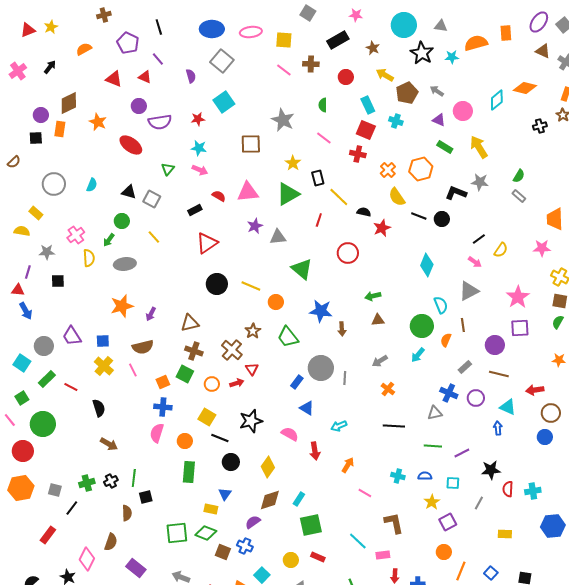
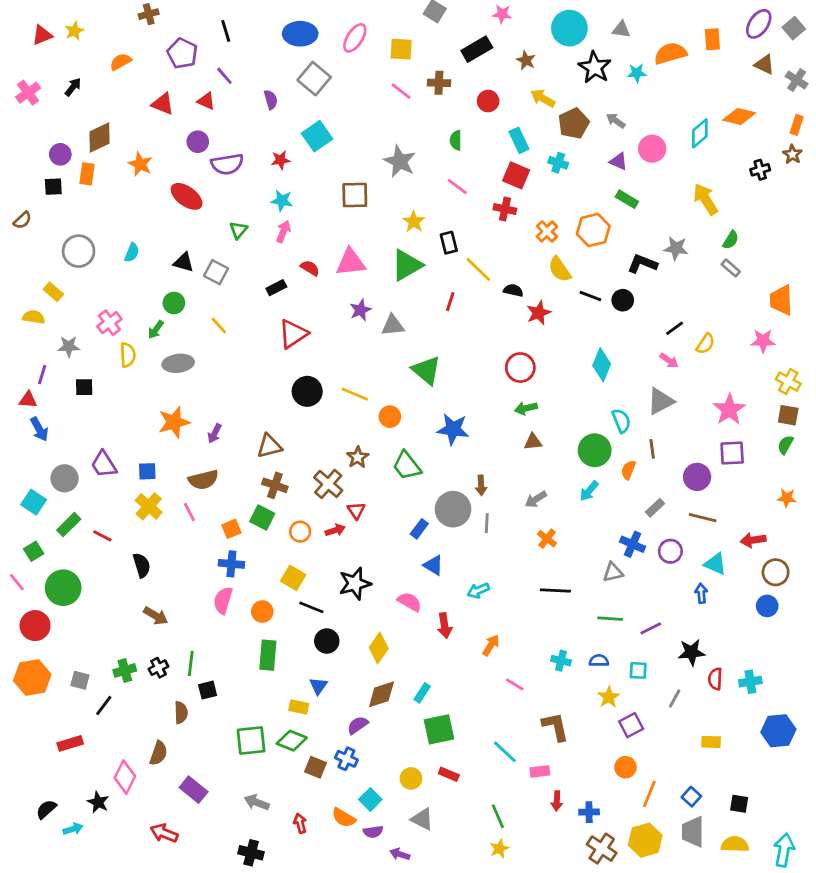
pink ellipse: (251, 32) -> (355, 38), turned -50
yellow arrow: (479, 147) -> (705, 199), moved
pink arrow: (200, 170) -> (283, 231), turned -91
red circle: (348, 253) -> (520, 368), moved
brown arrow: (342, 329) -> (481, 485), moved
red rectangle: (48, 535) -> (70, 743), turned 36

